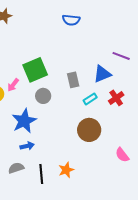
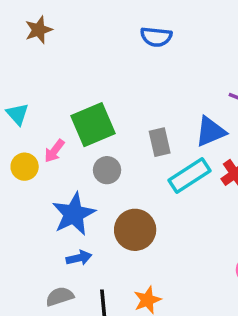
cyan rectangle: (90, 99) -> (189, 175), size x1.6
brown circle: (89, 130) -> (135, 230), moved

